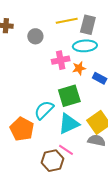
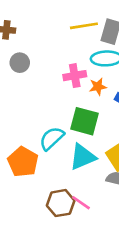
gray circle: (35, 36) -> (20, 63), moved
green square: (69, 96) -> (84, 121), turned 30
pink line: (66, 150) -> (81, 203), moved

